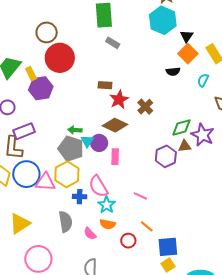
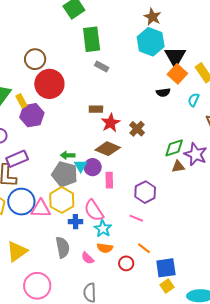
black triangle: (187, 36) -> (175, 57), size x1.6
purple hexagon: (166, 156) -> (145, 192), moved

